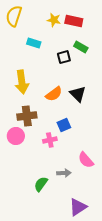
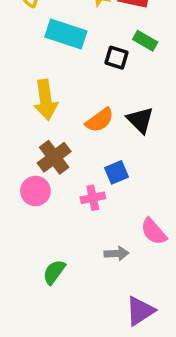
cyan rectangle: (34, 43) -> (66, 34), size x1.6
black square: (64, 57) -> (117, 58), turned 32
brown cross: (27, 116) -> (54, 157), turned -30
green semicircle: (41, 184) -> (54, 272), moved

